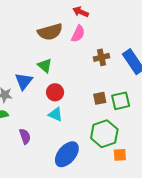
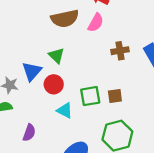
red circle: (55, 92) -> (54, 84), moved
green square: (121, 101) -> (90, 96), moved
purple semicircle: (25, 136) -> (29, 133), turned 35

